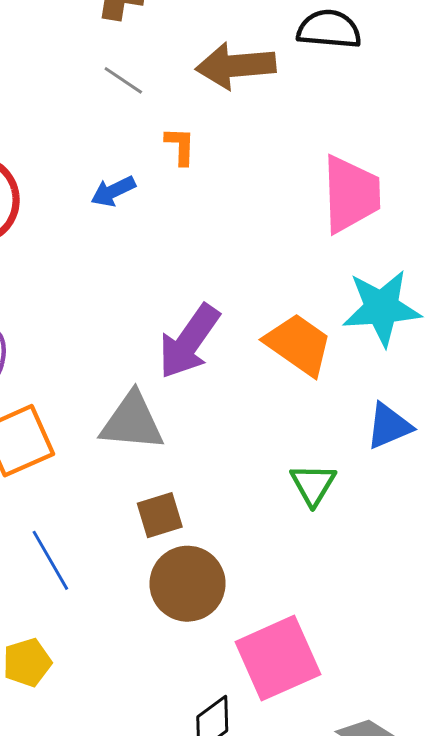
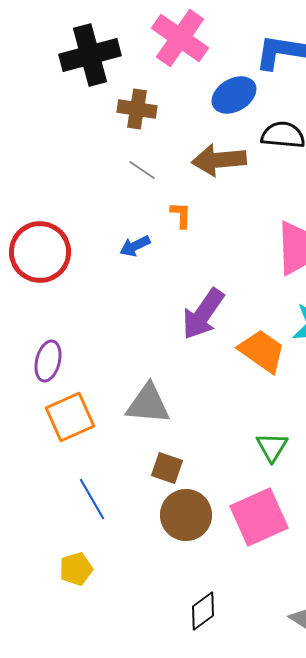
purple arrow: (189, 341) -> (203, 314), moved
brown square: (160, 515) -> (167, 468), turned 36
pink square: (278, 658) -> (259, 517), moved

